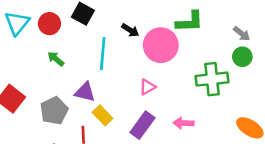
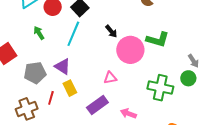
cyan line: (103, 53) -> (73, 34), moved
green arrow: (56, 59) -> (39, 33), moved

